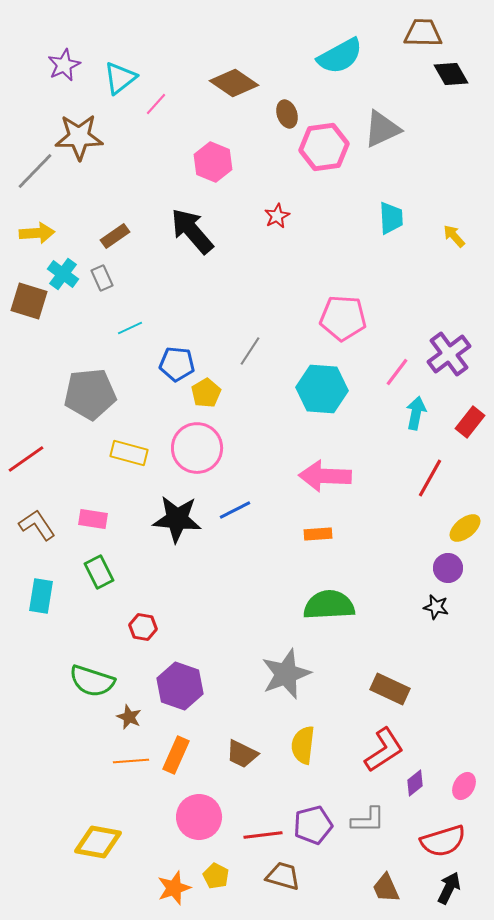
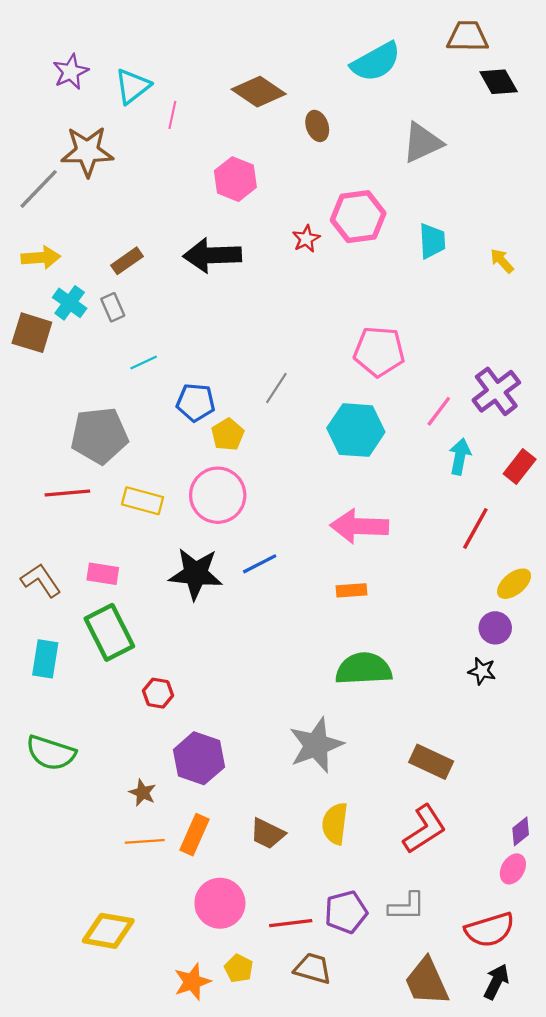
pink line: (156, 104) -> (172, 115), turned -30
pink hexagon: (324, 147) -> (358, 217), moved
black arrow: (192, 231) -> (212, 255), turned -51
red line: (26, 459) -> (67, 493), moved, turned 30
green rectangle: (99, 572) -> (109, 632), size x1.5
green semicircle: (92, 681) -> (51, 753), moved
purple diamond: (415, 783) -> (521, 831), moved
brown trapezoid: (386, 888) -> (427, 982), size x1.5

